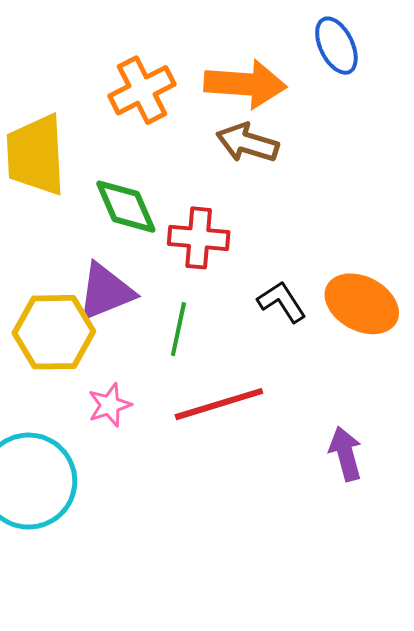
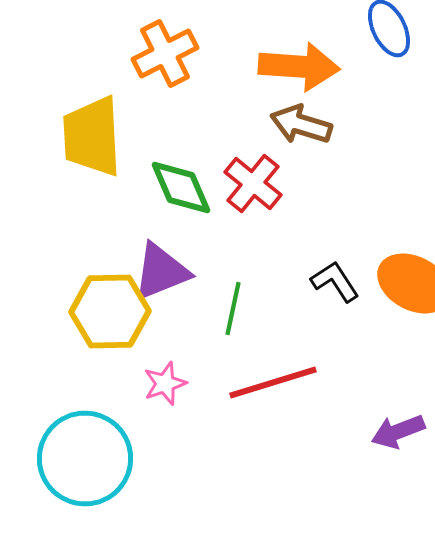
orange cross: (142, 90) -> (165, 54), moved
red cross: (199, 238) -> (253, 184), moved, turned 34
purple arrow: (346, 454) -> (398, 432), turned -96

